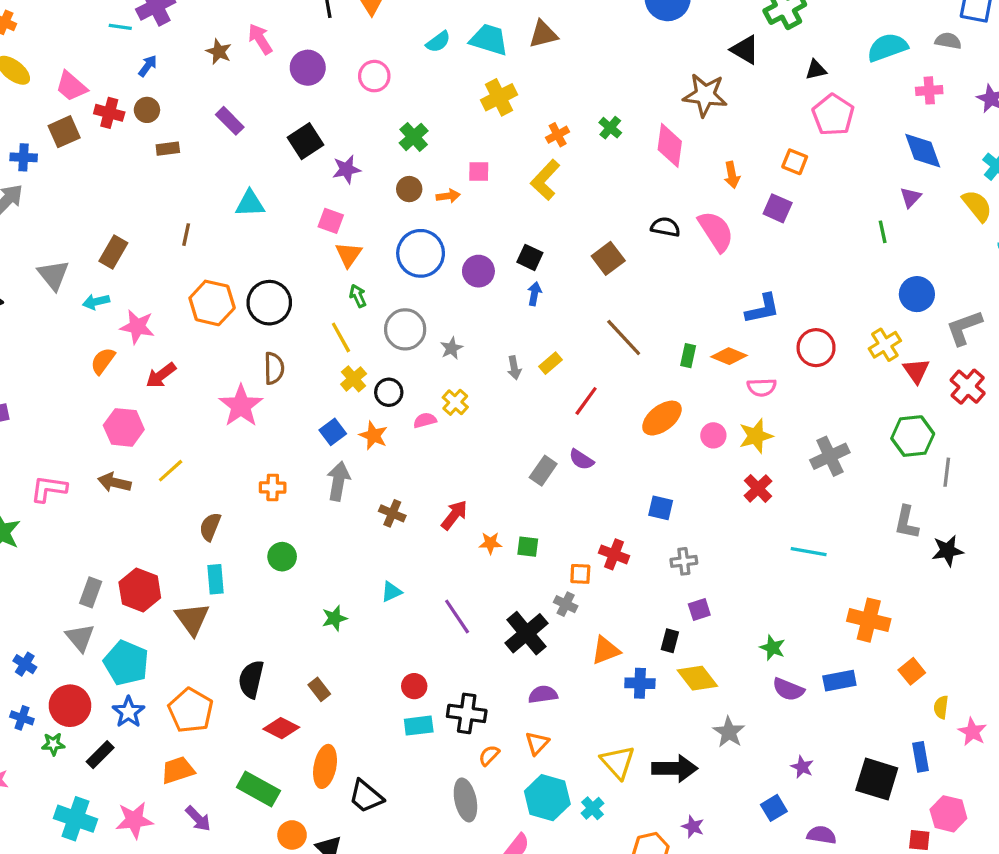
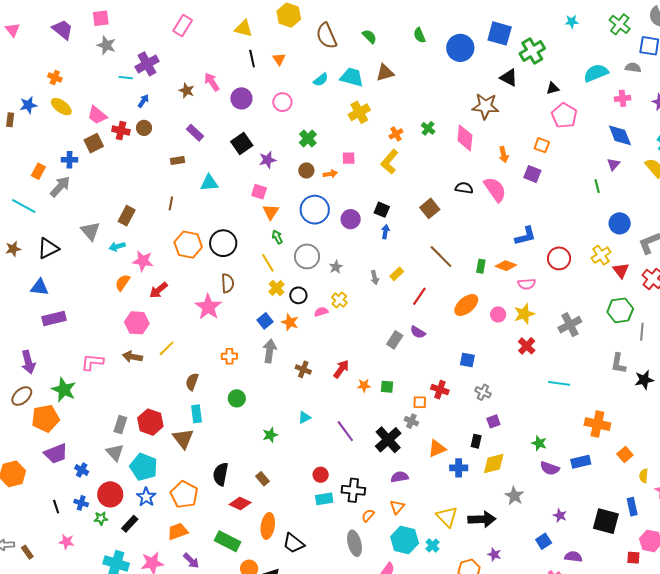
brown rectangle: (168, 149) -> (177, 160), moved
gray cross: (684, 561) -> (483, 392), turned 35
yellow diamond: (697, 678) -> (494, 463), turned -65

